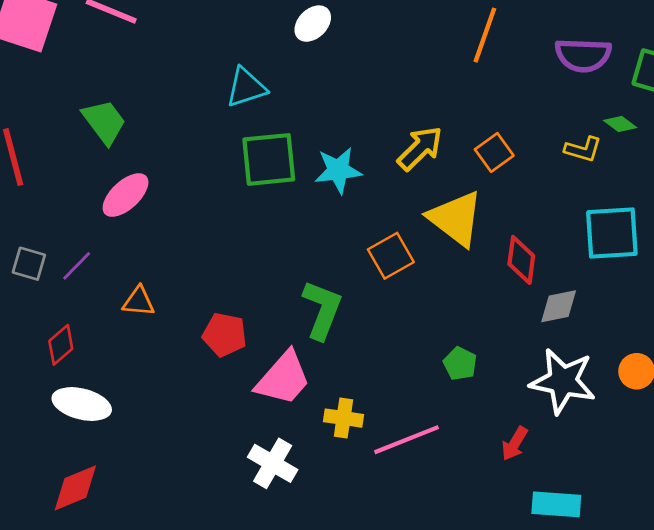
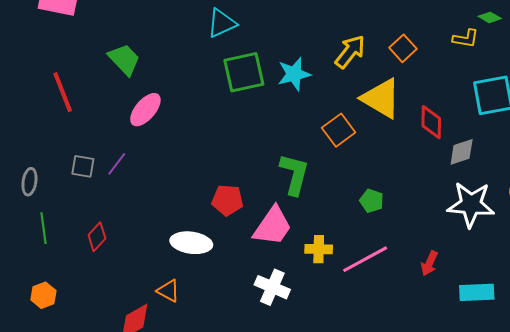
orange triangle: (139, 301) -> (168, 291), moved, turned 30
red diamond: (61, 345) -> (97, 237), moved
green pentagon: (460, 364) -> (372, 201), moved
white ellipse: (82, 404) -> (191, 243), moved
red arrow: (515, 444) -> (429, 263), moved

